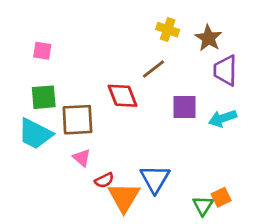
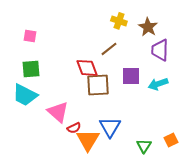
brown square: (77, 120) -> (98, 85), moved
pink triangle: (82, 158) -> (58, 112), size x1.6
orange square: (221, 197) -> (171, 140), moved

